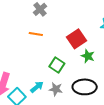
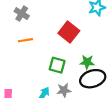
green star: (88, 56) -> (87, 62), moved

